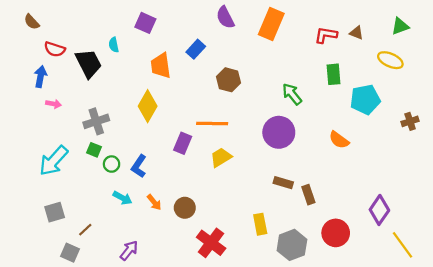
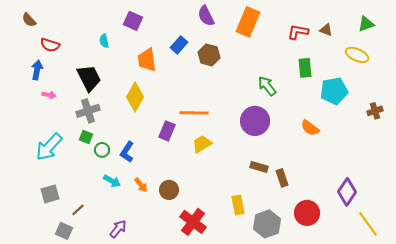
black trapezoid: (89, 63) -> (89, 78), moved
brown hexagon: (229, 80) -> (209, 55), moved

